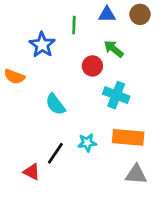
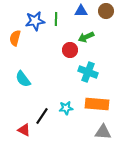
blue star: (42, 45) -> (35, 21), moved, turned 30
green arrow: (114, 49) -> (86, 37), turned -63
orange semicircle: (14, 77) -> (15, 38), moved, turned 84
cyan semicircle: (55, 104) -> (23, 79), moved

